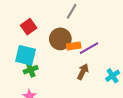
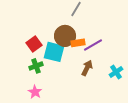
red square: (29, 27) -> (34, 44), moved
cyan square: (26, 55) -> (54, 52), moved

